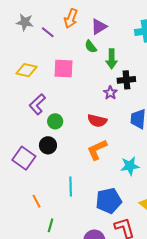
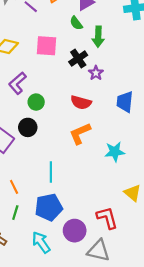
black cross: (126, 80) -> (78, 58), moved, turned -30
blue pentagon: (109, 201) -> (49, 207), moved
green line: (50, 225) -> (15, 213), moved

